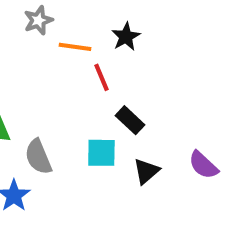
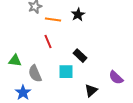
red line: (101, 77) -> (48, 42), moved
black triangle: (146, 171) -> (91, 91), moved

